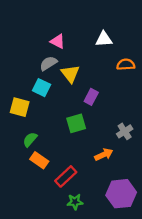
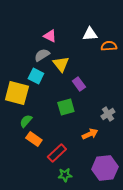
orange semicircle: (126, 65) -> (109, 46), moved
purple rectangle: (91, 97) -> (79, 84), turned -64
yellow square: (20, 107) -> (17, 93), size x1.4

